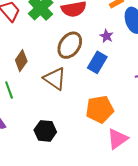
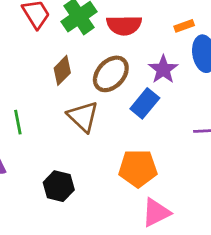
purple star: (106, 36) -> (163, 69), size x1.5
brown diamond: (21, 61) -> (62, 70), moved

